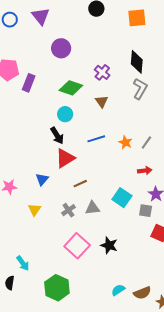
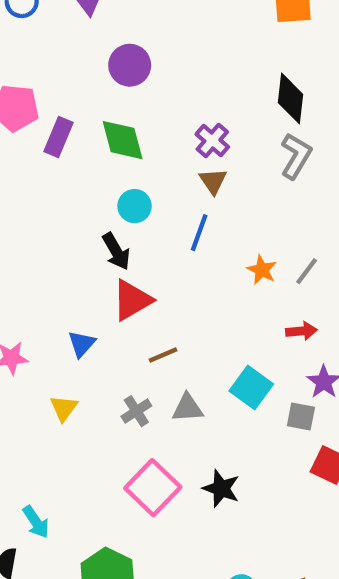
purple cross: (102, 72) -> (212, 141), moved
green diamond: (71, 88) -> (123, 140), moved, turned 55
blue line: (96, 139) -> (199, 233), moved, turned -54

